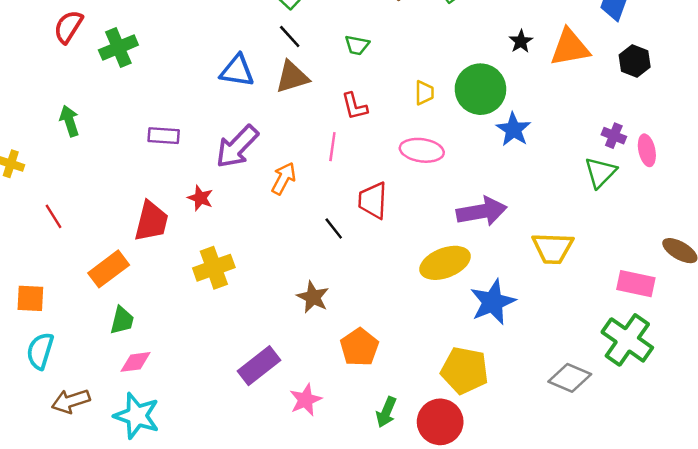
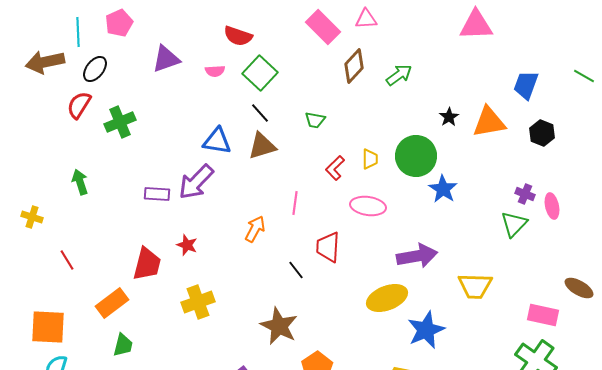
red L-shape: (354, 106) -> (335, 168), moved, turned 60
purple arrow: (237, 147) -> (196, 182), moved
brown star: (313, 297) -> (279, 326), size x1.4
orange square: (30, 298) -> (48, 327), size x1.5

